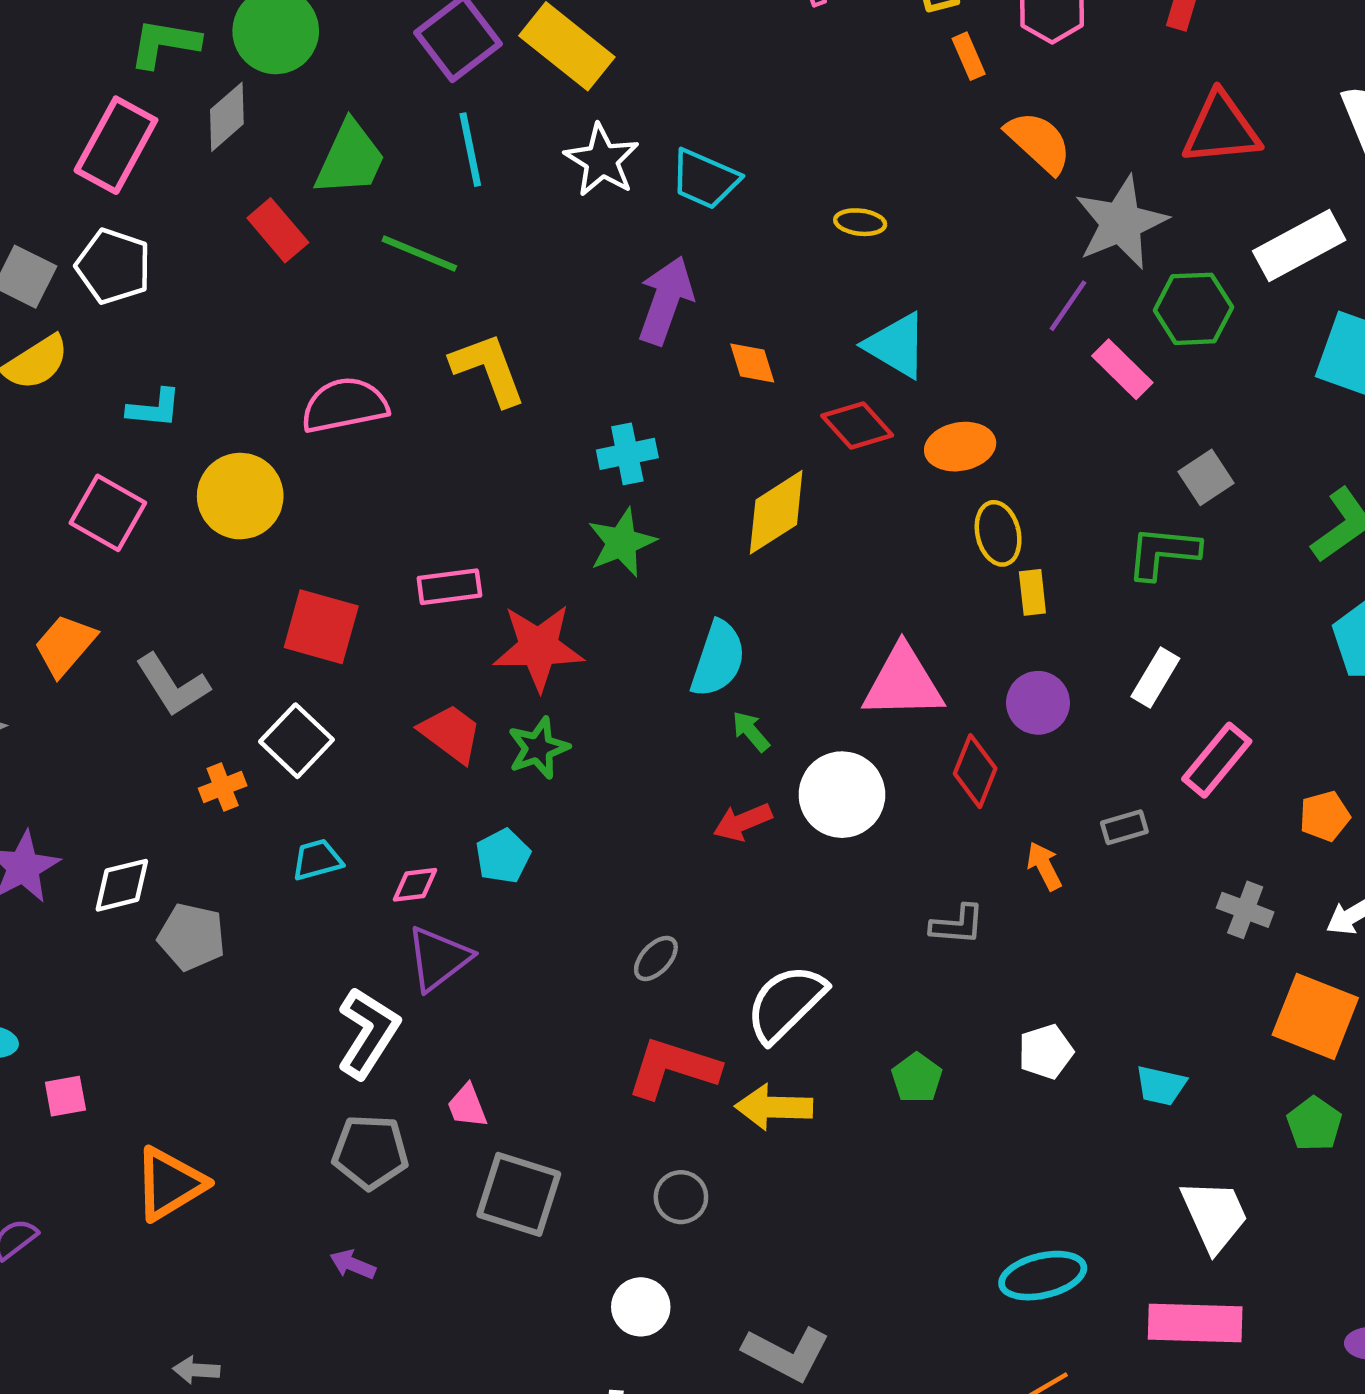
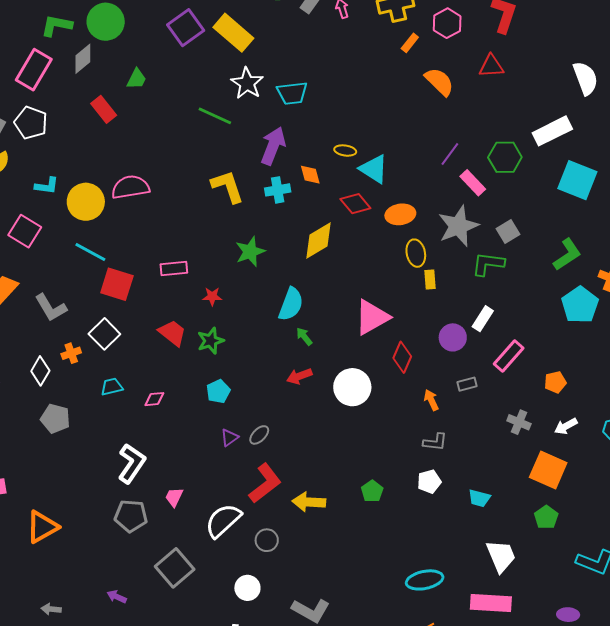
orange rectangle: (969, 56) -> (410, 43), turned 60
red triangle: (1221, 129) -> (491, 66), moved, size x0.7
cyan line: (470, 150) -> (90, 252), moved, turned -52
green trapezoid: (350, 159) -> (136, 79), size x0.6
cyan trapezoid: (705, 179) -> (292, 93), turned -32
yellow ellipse: (860, 222) -> (345, 151), moved
gray star: (1121, 223) -> (458, 226), moved
green line: (419, 254) -> (215, 116), moved
yellow L-shape: (488, 369) -> (228, 187), moved
cyan cross: (627, 454) -> (278, 190), moved
yellow circle: (240, 496) -> (86, 202), moved
red star: (539, 647) -> (212, 296), size x0.5
pink triangle: (903, 683) -> (372, 317), turned -30
purple circle: (1038, 703) -> (453, 337), moved
white circle: (842, 795) -> (352, 387), moved
cyan pentagon: (503, 856) -> (218, 391), moved
white diamond: (122, 885) -> (40, 371), moved, turned -48
gray L-shape: (957, 925) -> (435, 442), moved
purple triangle: (438, 958) -> (229, 438), moved, size x0.6
white semicircle: (786, 1003) -> (223, 521), moved
red L-shape: (673, 1068) -> (265, 483), turned 123
pink trapezoid: (467, 1106) -> (174, 497), turned 45
gray square: (519, 1194) -> (175, 568), moved, turned 30
purple arrow: (353, 1264) -> (117, 597), moved

